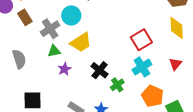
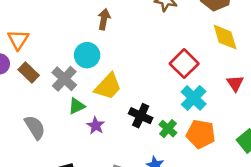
orange pentagon: (152, 96) -> (201, 134), moved

